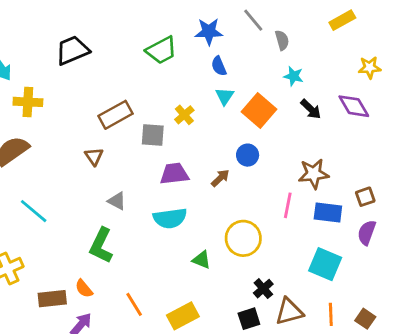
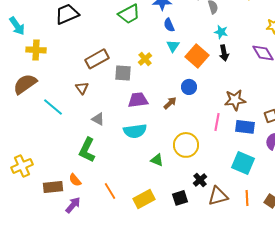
black arrow: (311, 109) -> (224, 53), moved, turned 35
cyan line: (34, 211) -> (53, 107), moved
black square: (249, 319) -> (180, 198), moved

